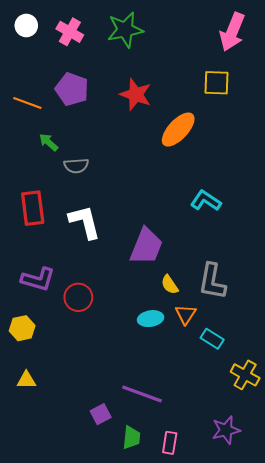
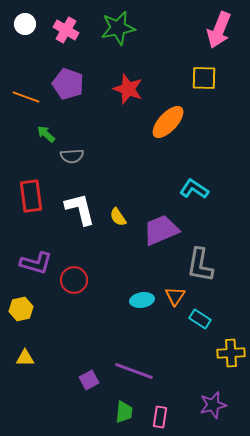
purple trapezoid: (146, 246) -> (161, 230), moved, turned -135
yellow semicircle: (170, 285) -> (118, 217), moved
yellow cross: (245, 375) -> (231, 353), turned -32
purple square: (101, 414) -> (89, 380), moved

